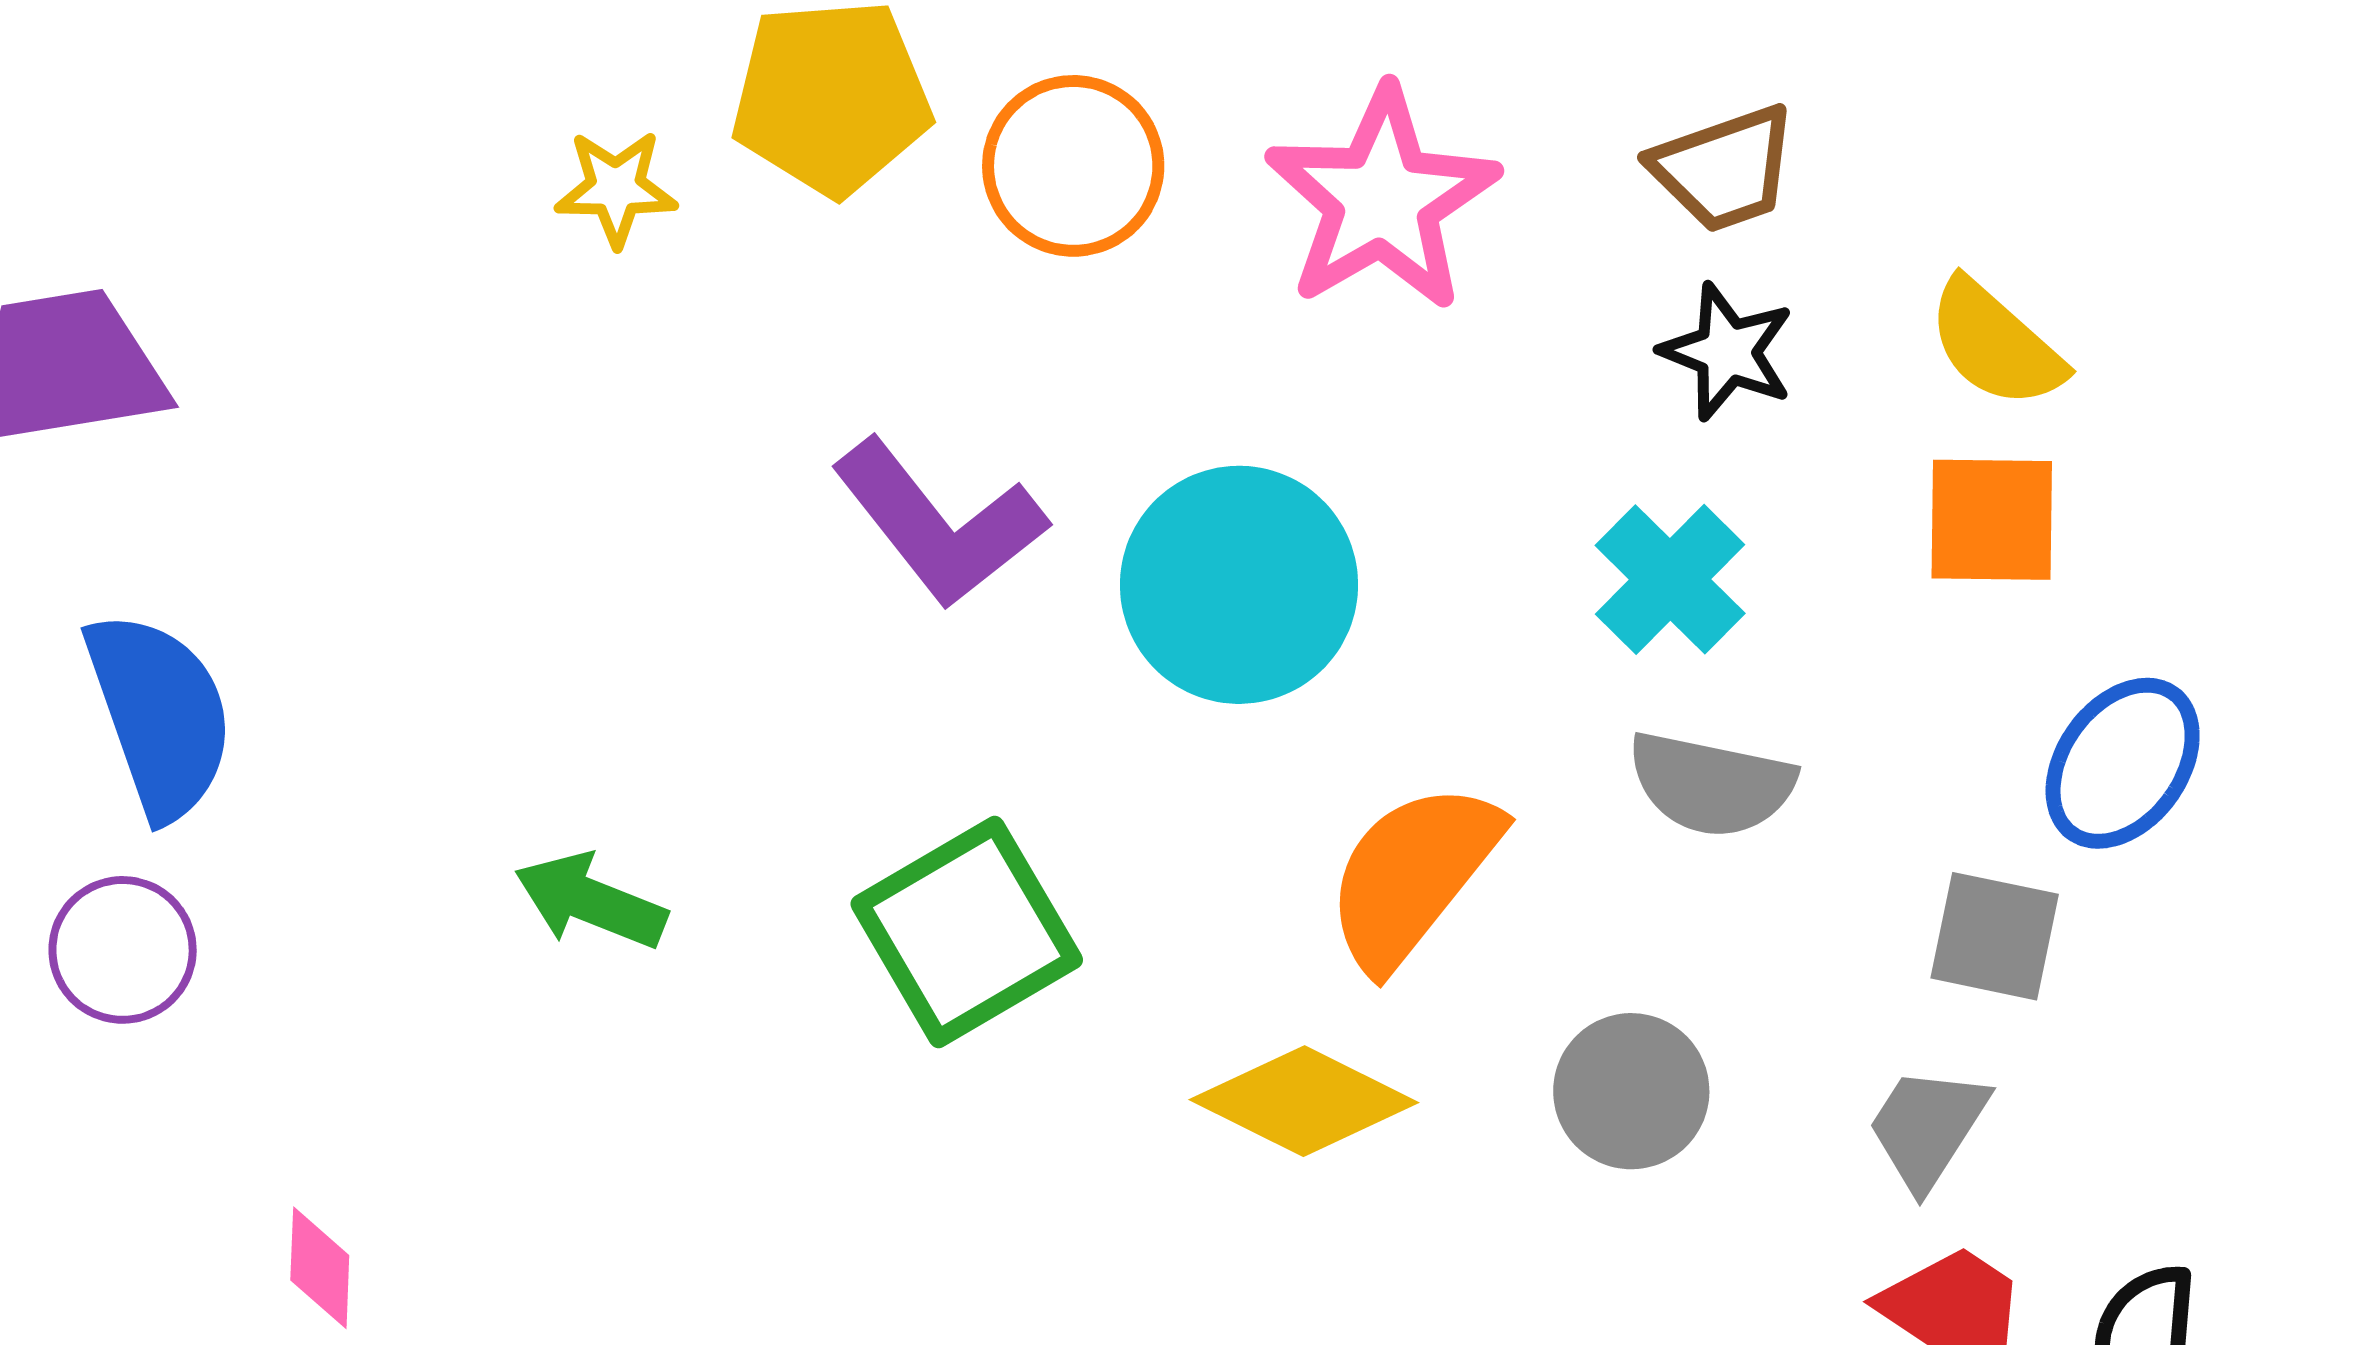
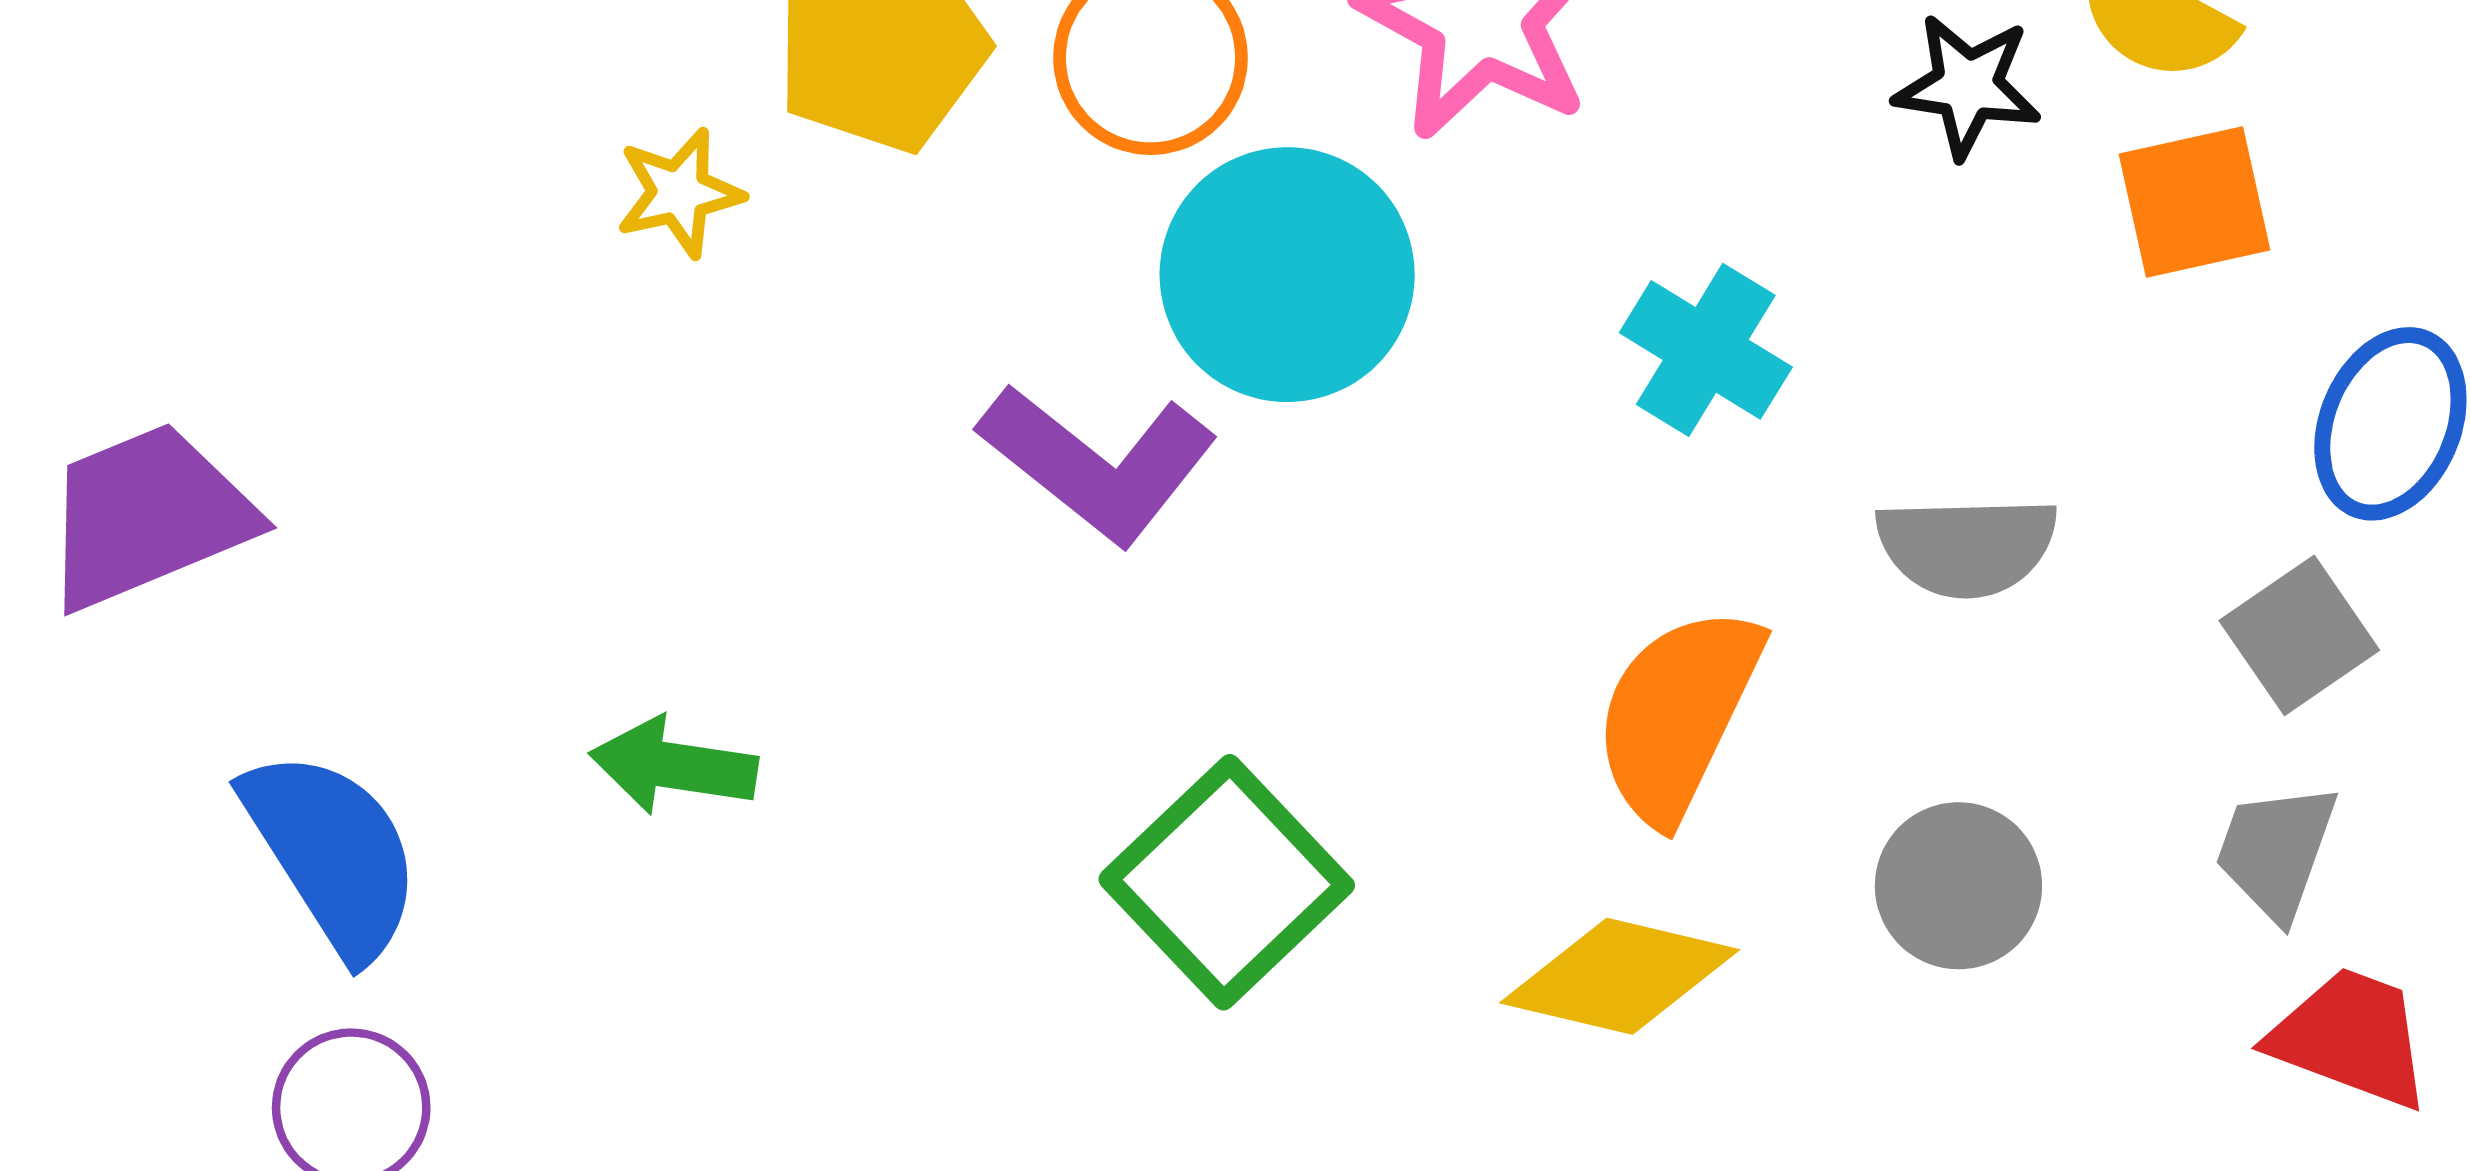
black star: (1727, 352) -> (1967, 86), moved
cyan cross: (1670, 579) -> (1706, 350), moved
cyan circle: (1239, 585) -> (1287, 275), moved
green arrow: (590, 901) -> (674, 766), moved
gray square: (1995, 936) -> (2299, 635), turned -33

